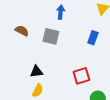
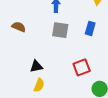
gray square: (51, 36) -> (60, 30), moved

